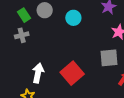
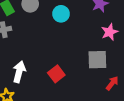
red square: (72, 73) -> (56, 74), size x0.7

